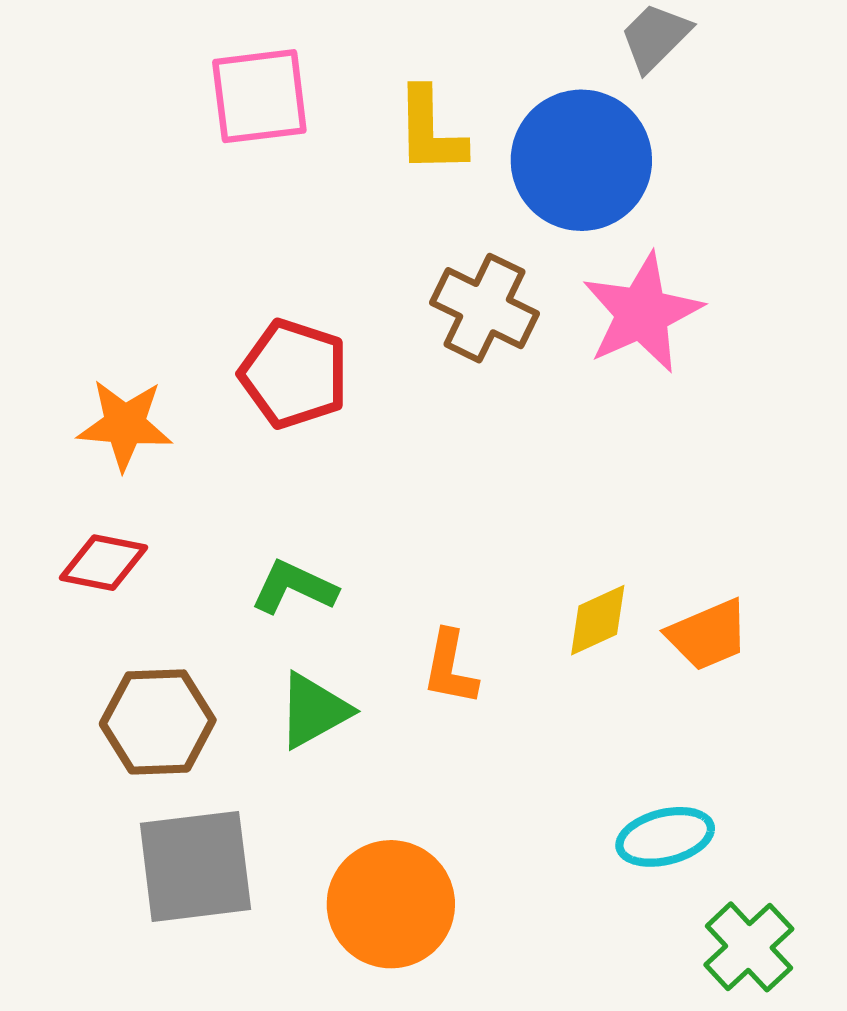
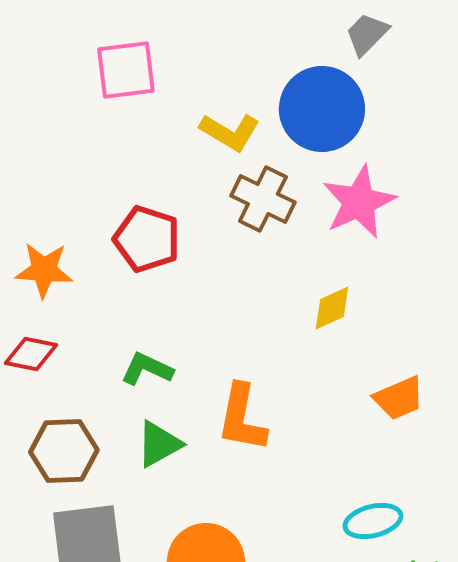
yellow L-shape: (430, 131) -> (230, 132), moved, turned -58
yellow diamond: (598, 620) -> (332, 308), moved
orange L-shape: (450, 668) -> (242, 418), size x1.5

